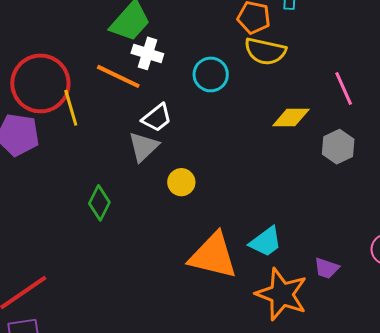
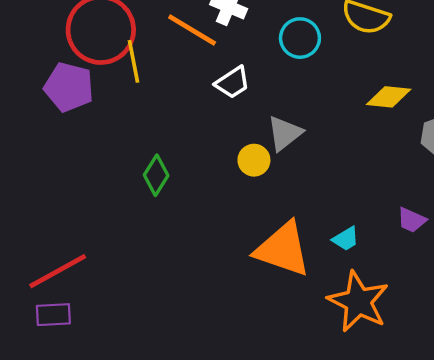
gray triangle: (143, 147) -> (285, 133), moved
cyan trapezoid: (266, 242) -> (346, 239), size x0.7
purple trapezoid: (327, 268) -> (412, 220), moved

